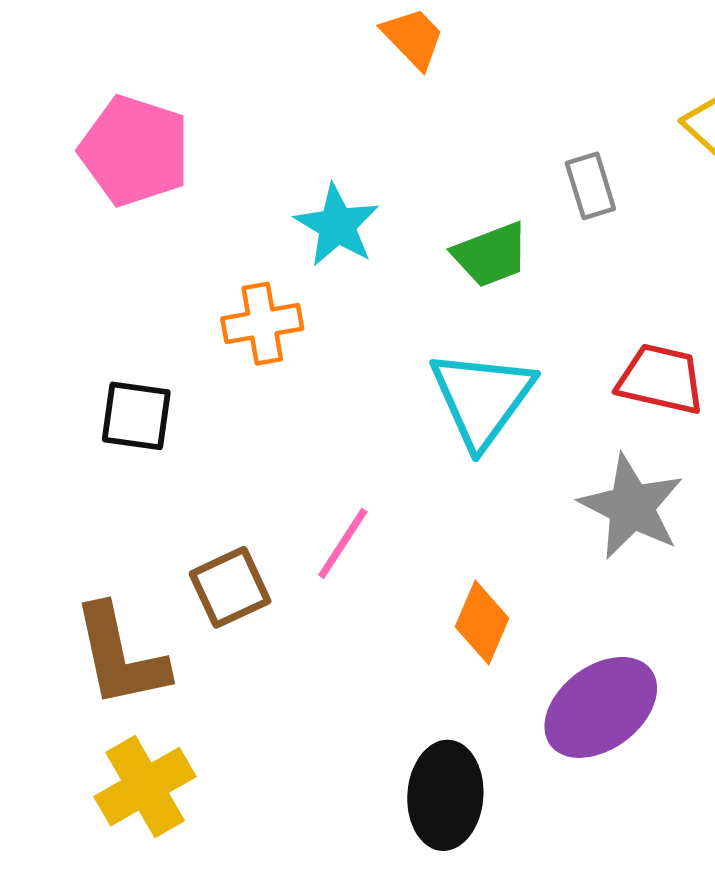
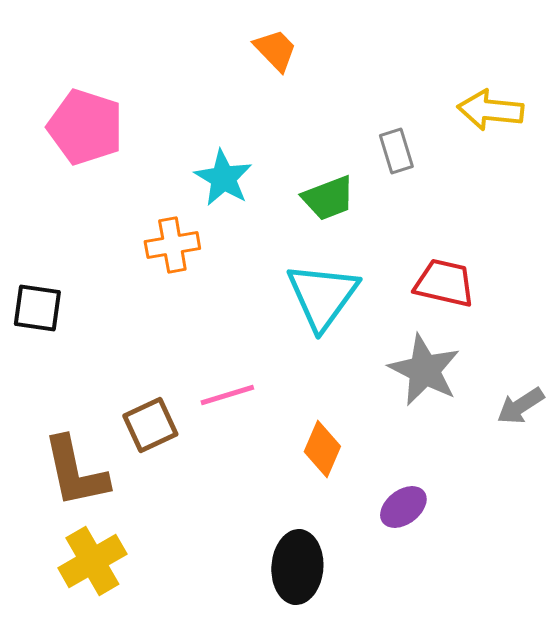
black square: (136, 416) -> (37, 308), moved
pink line: (343, 543) -> (227, 395), turned 40
purple ellipse: (601, 707) -> (403, 507), size x0.6

